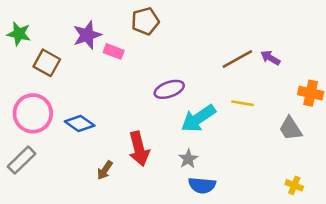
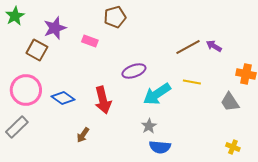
green star: (19, 34) -> (15, 16), moved, turned 30
purple star: (87, 35) -> (55, 28), moved
red arrow: (139, 149) -> (103, 100), moved

